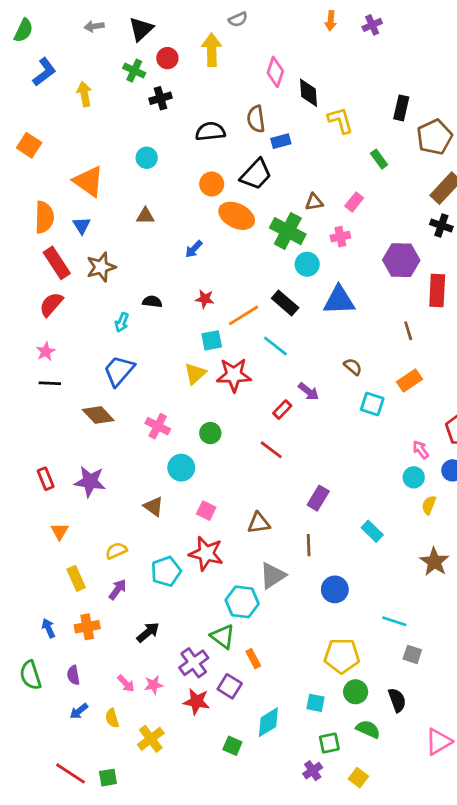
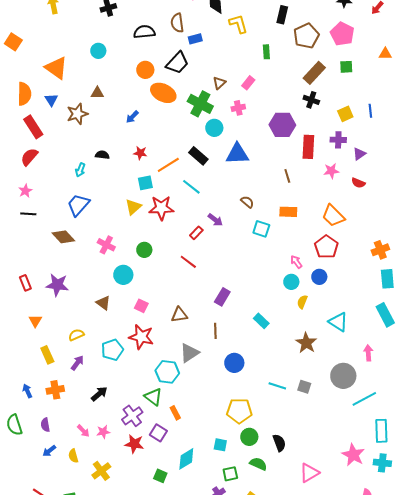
green rectangle: (379, 159) -> (266, 52), turned 32
brown triangle: (314, 202) -> (219, 83), turned -32
brown star: (101, 267) -> (77, 114), moved
orange rectangle: (410, 380) -> (288, 212), turned 36
gray square: (412, 654) -> (304, 387), moved

